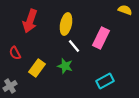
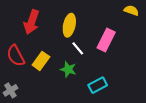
red semicircle: (15, 53) -> (16, 56), size x1.5
yellow rectangle: (37, 68) -> (41, 61), moved
cyan rectangle: (105, 81) -> (98, 85), moved

